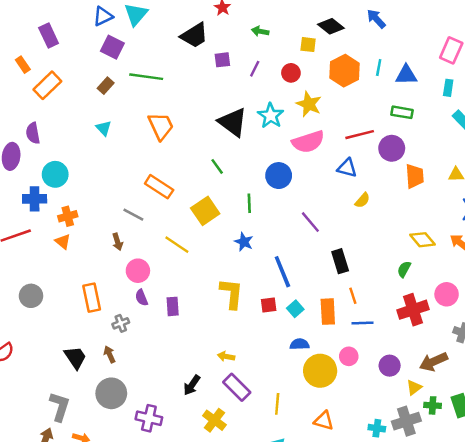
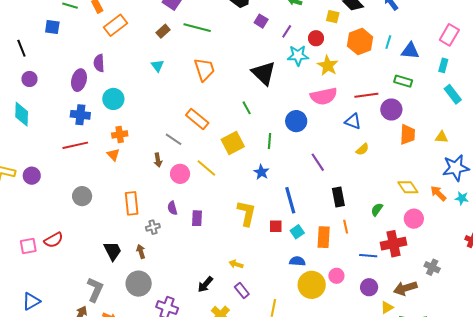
purple square: (222, 60) -> (261, 21), turned 32
cyan star: (271, 116) -> (298, 56), moved, turned 30
blue cross: (35, 199) -> (80, 115), moved
green semicircle: (404, 269) -> (377, 209), moved
pink circle: (138, 271) -> (180, 174), moved
pink circle: (447, 294) -> (414, 219), moved
blue line: (363, 323) -> (368, 256), moved
purple rectangle: (237, 387) -> (242, 290), size x0.7

